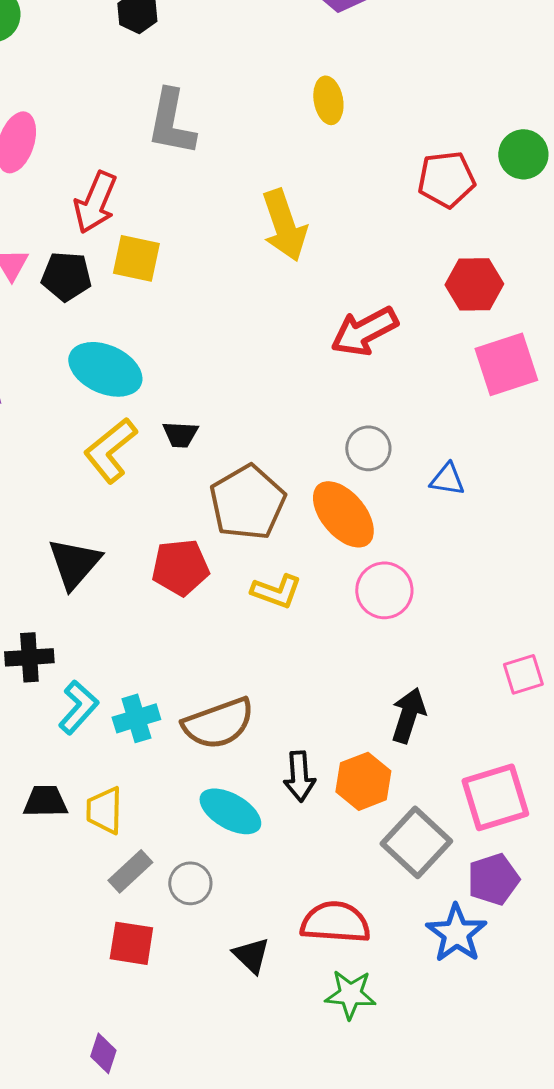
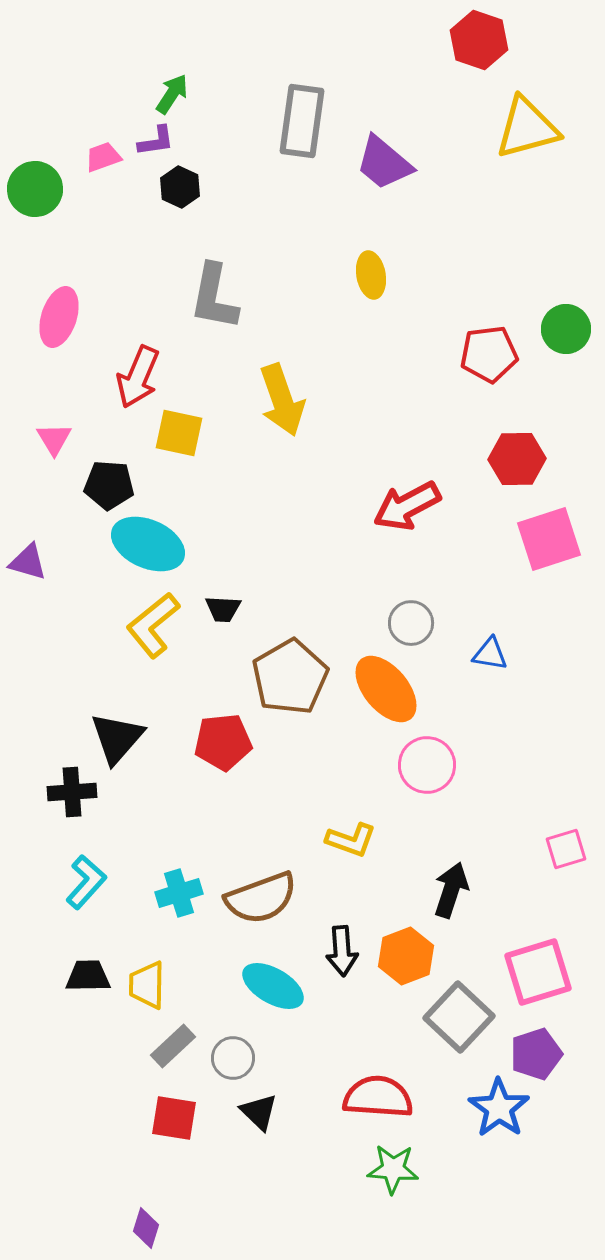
yellow arrow: (284, 225) -> (282, 400), moved
black pentagon: (66, 276) -> (109, 485), moved
yellow L-shape: (276, 591) -> (351, 840), moved
black cross: (29, 657) -> (72, 792), moved
cyan L-shape: (78, 707) -> (86, 882), moved
black triangle: (251, 955) -> (259, 1112), moved

